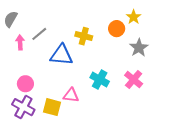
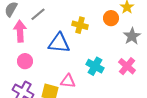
gray line: (39, 34) -> (38, 14), moved
pink arrow: (20, 42) -> (20, 31), size x1.5
pink circle: (25, 84) -> (25, 61), moved

